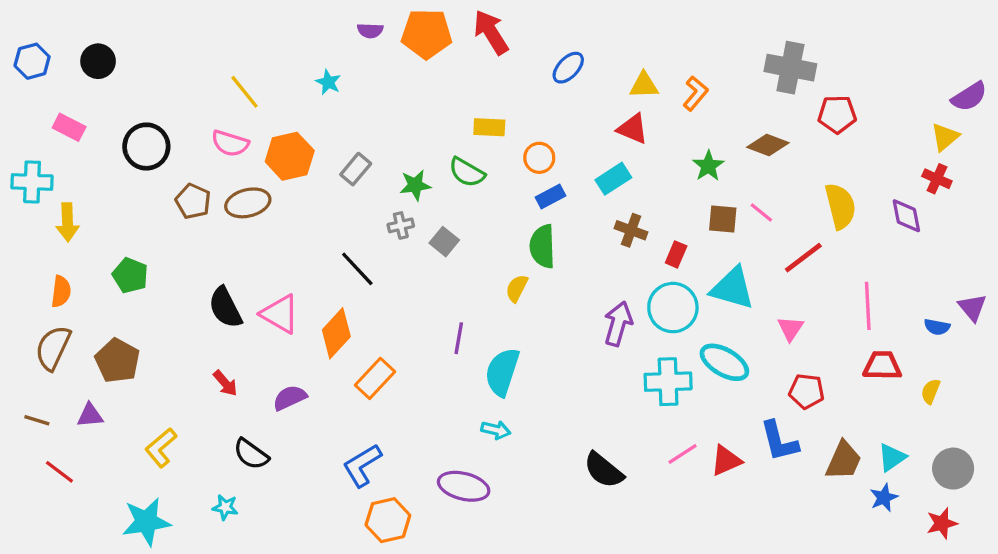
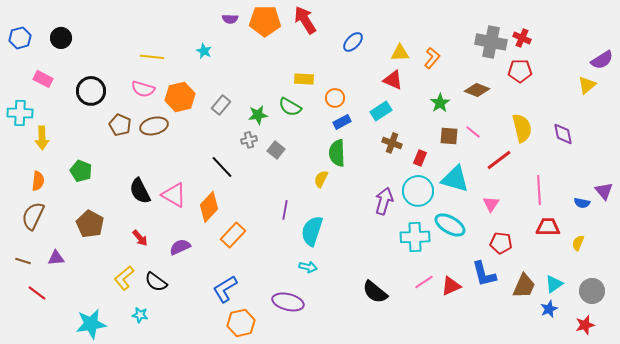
yellow line: (245, 92) -> (152, 57), turned -45
red cross: (937, 179) -> (522, 38), moved
brown pentagon: (117, 361) -> (90, 224), moved
yellow L-shape: (161, 448) -> (124, 278), moved

